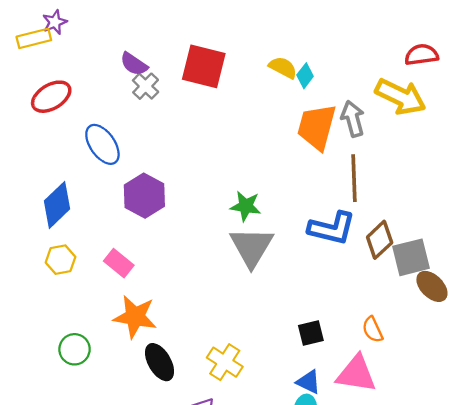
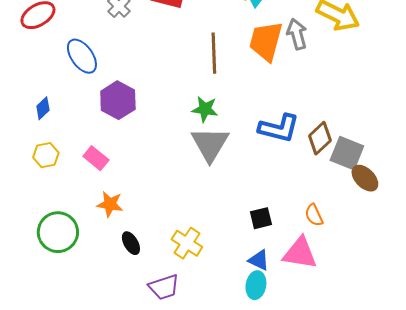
brown line: (354, 178) -> (214, 53), moved
blue diamond: (57, 205) -> (43, 108), size x0.6
gray square: (411, 257) -> (347, 153), turned 36
orange star: (135, 317) -> (110, 204), size x0.7
green circle: (75, 349) -> (58, 232), size x1.5
black ellipse: (160, 362) -> (131, 243), size x0.7

